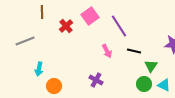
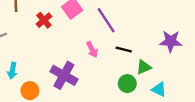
green triangle: (151, 66) -> (144, 67), turned 32
purple cross: (96, 80) -> (64, 75), moved, size x1.6
green circle: (144, 84) -> (127, 84), moved

